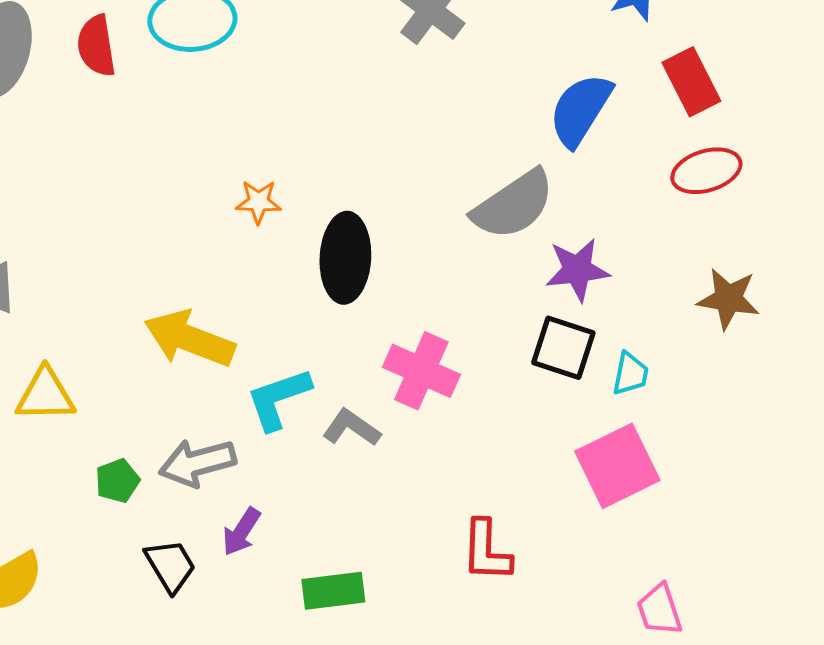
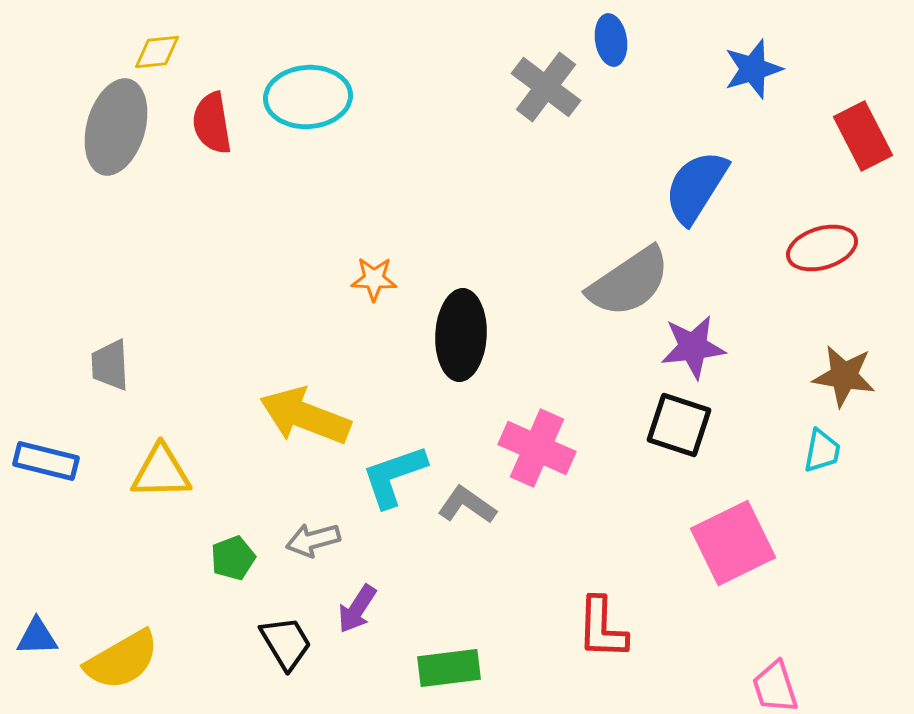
red rectangle: (691, 82) -> (863, 136), moved
cyan trapezoid: (630, 374) -> (822, 451), moved
gray arrow: (197, 463) -> (313, 540), size x0.7

